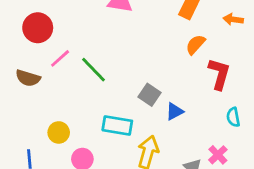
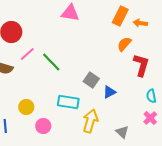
orange arrow: (233, 19) -> (140, 23), moved
pink cross: (218, 155) -> (150, 118), moved

